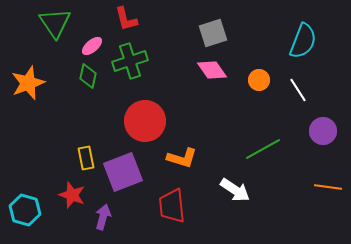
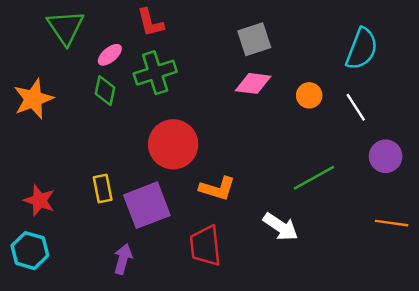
pink diamond: (212, 70) -> (253, 83), turned -48
red star: (72, 195) -> (39, 200), moved

